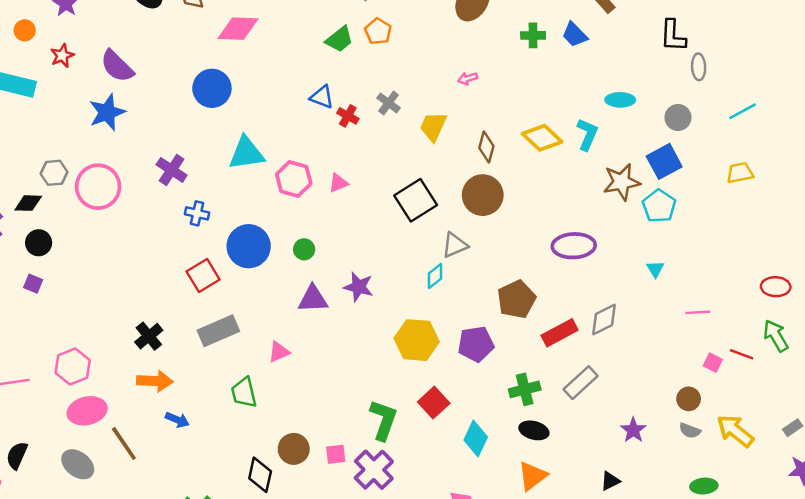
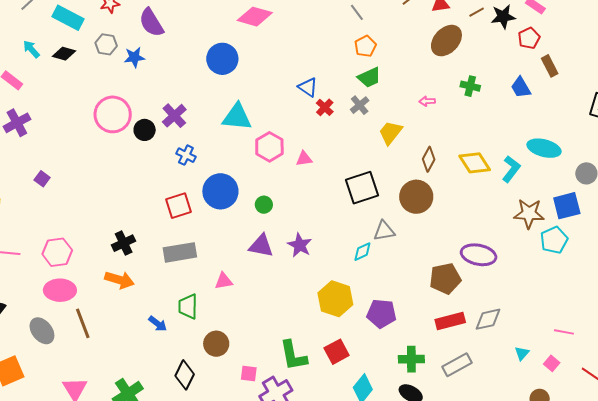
green cross: (533, 35) -> (470, 86), moved
green trapezoid: (339, 39) -> (369, 77), moved
cyan ellipse: (620, 100) -> (544, 148), size x1.4
blue star: (107, 112) -> (134, 57), size x0.7
gray hexagon: (54, 173) -> (106, 44), moved
black diamond: (28, 203) -> (64, 54), moved
black circle: (39, 243) -> (145, 130), moved
cyan triangle: (655, 269) -> (522, 353), moved
brown pentagon: (517, 299) -> (445, 279), moved
pink square: (713, 363) -> (552, 363), moved
blue arrow: (177, 420) -> (158, 324), moved
green L-shape: (383, 420) -> (293, 356), turned 136
brown circle: (294, 449) -> (216, 344), moved

